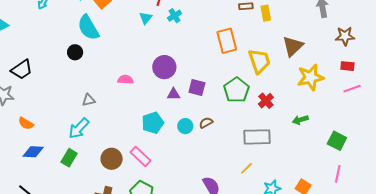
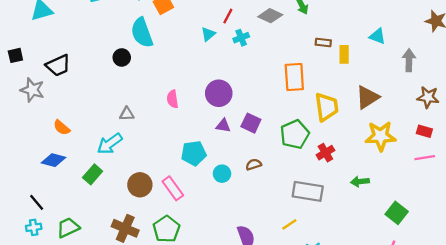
pink semicircle: (126, 80) -> (173, 99), turned -112
orange semicircle: (26, 123) -> (62, 128), moved
cyan circle: (185, 126) -> (222, 174), moved

